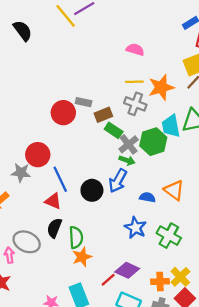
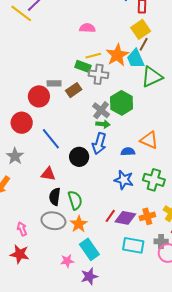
cyan trapezoid: (171, 126) -> (136, 59), moved
green rectangle: (114, 130) -> (83, 66), moved
red circle: (38, 155) -> (22, 123), moved
gray star: (21, 173) -> (15, 156), turned -30
blue line: (60, 179) -> (51, 139), moved
gray ellipse: (27, 242) -> (53, 221), moved
orange star: (82, 257) -> (79, 224), moved
red line: (108, 280) -> (110, 216), moved
orange cross: (160, 282) -> (147, 216), moved

